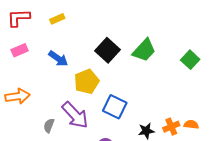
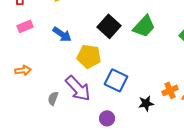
yellow pentagon: (87, 82) -> (89, 56), turned 30
orange arrow: (18, 96) -> (23, 70), size x0.7
orange cross: (171, 127) -> (170, 90), moved

